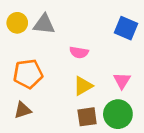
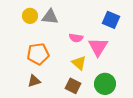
pink triangle: (122, 81) -> (98, 47), moved, size x1.5
yellow triangle: (83, 86) -> (79, 63), turned -49
brown square: (87, 117) -> (73, 86), moved, turned 35

